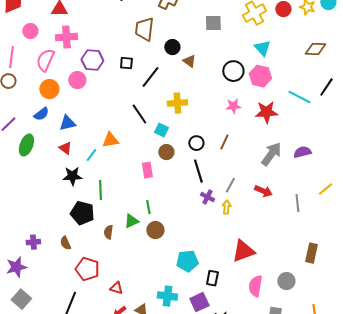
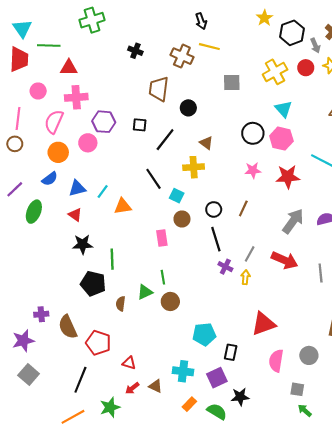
brown triangle: (189, 61) -> (206, 143), moved
cyan line: (91, 155) -> (103, 191), moved
red arrow: (263, 191) -> (285, 260), size x1.4
brown semicircle: (65, 243) -> (68, 327), moved, size x1.6

